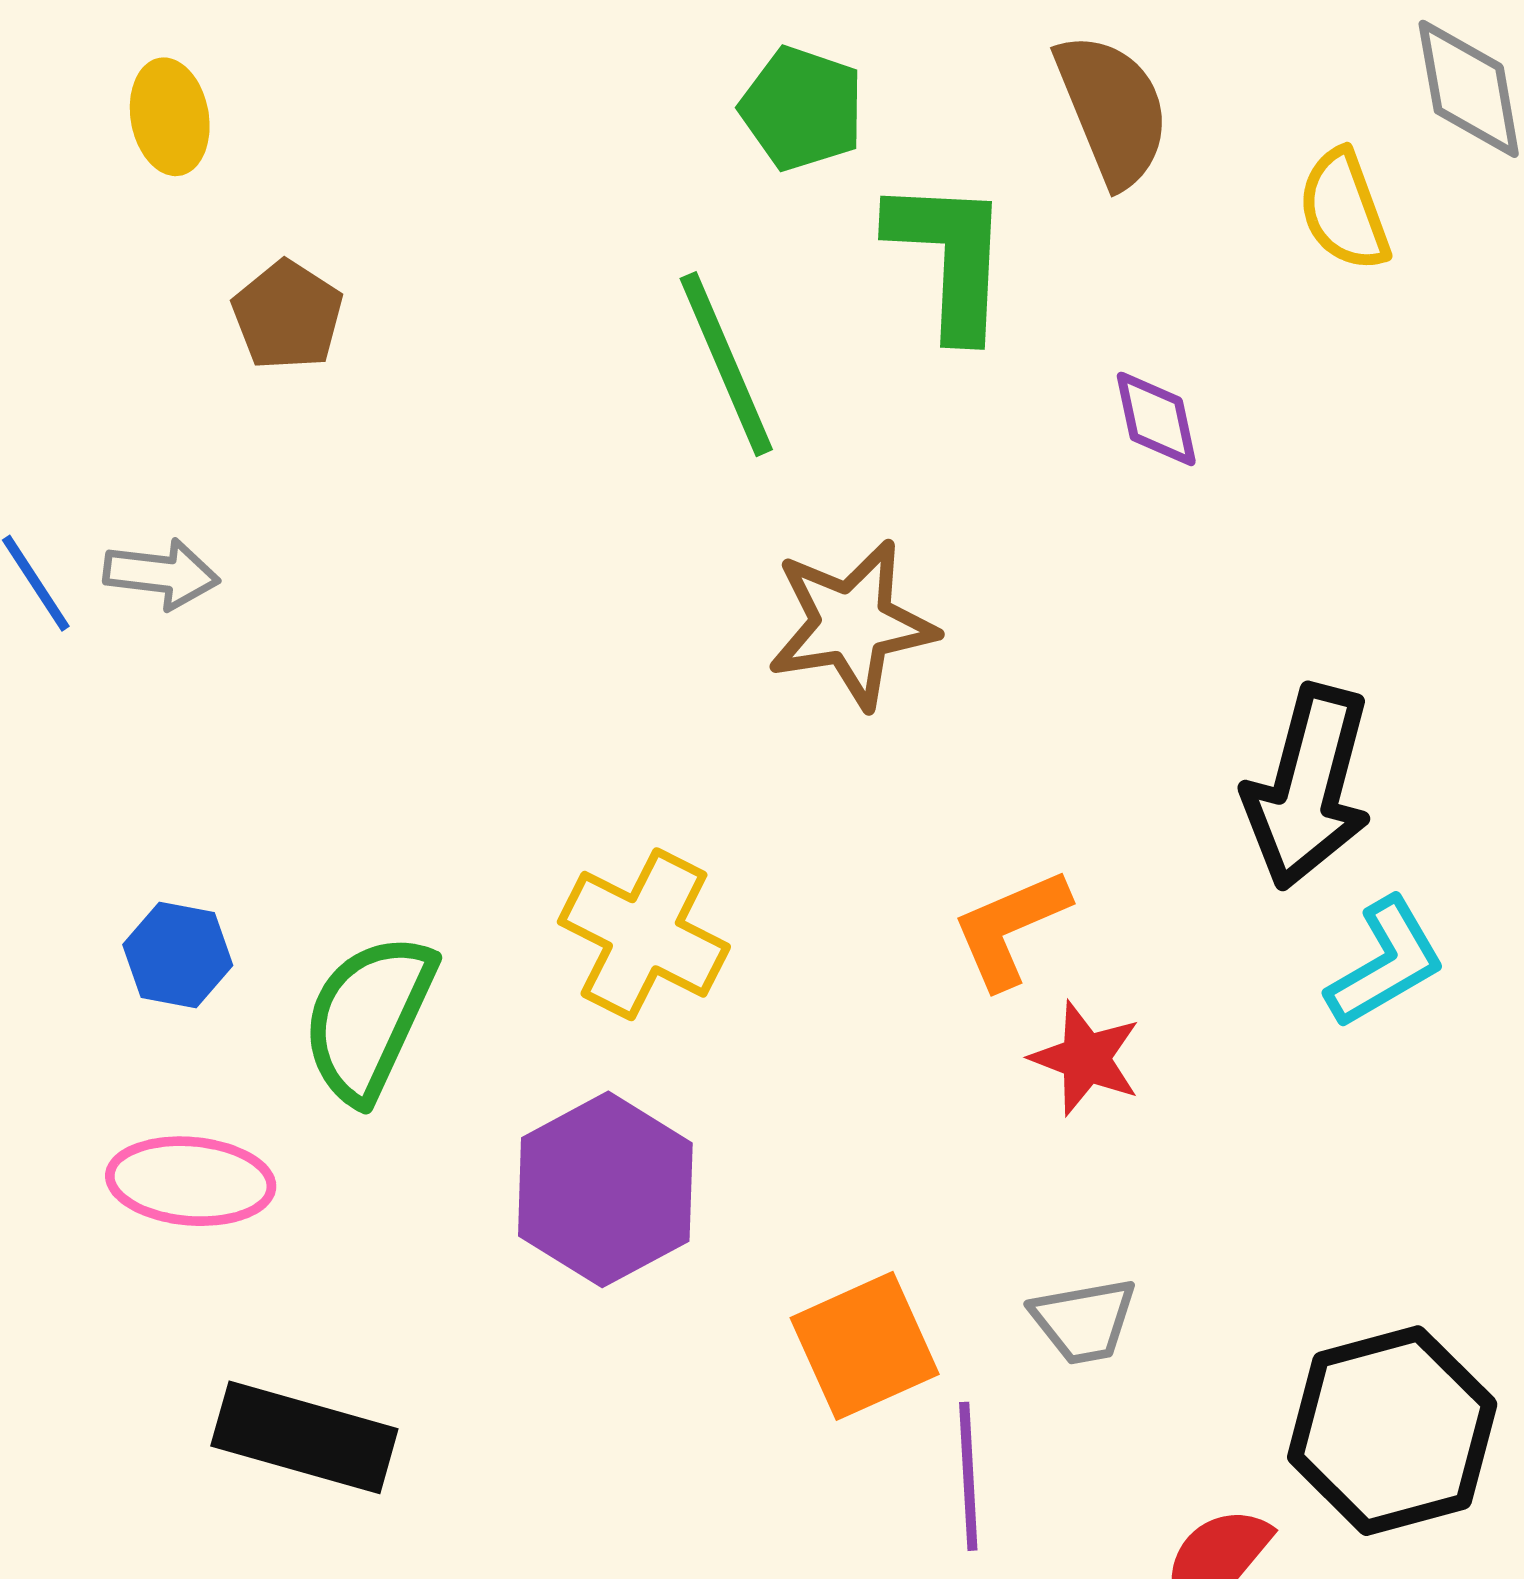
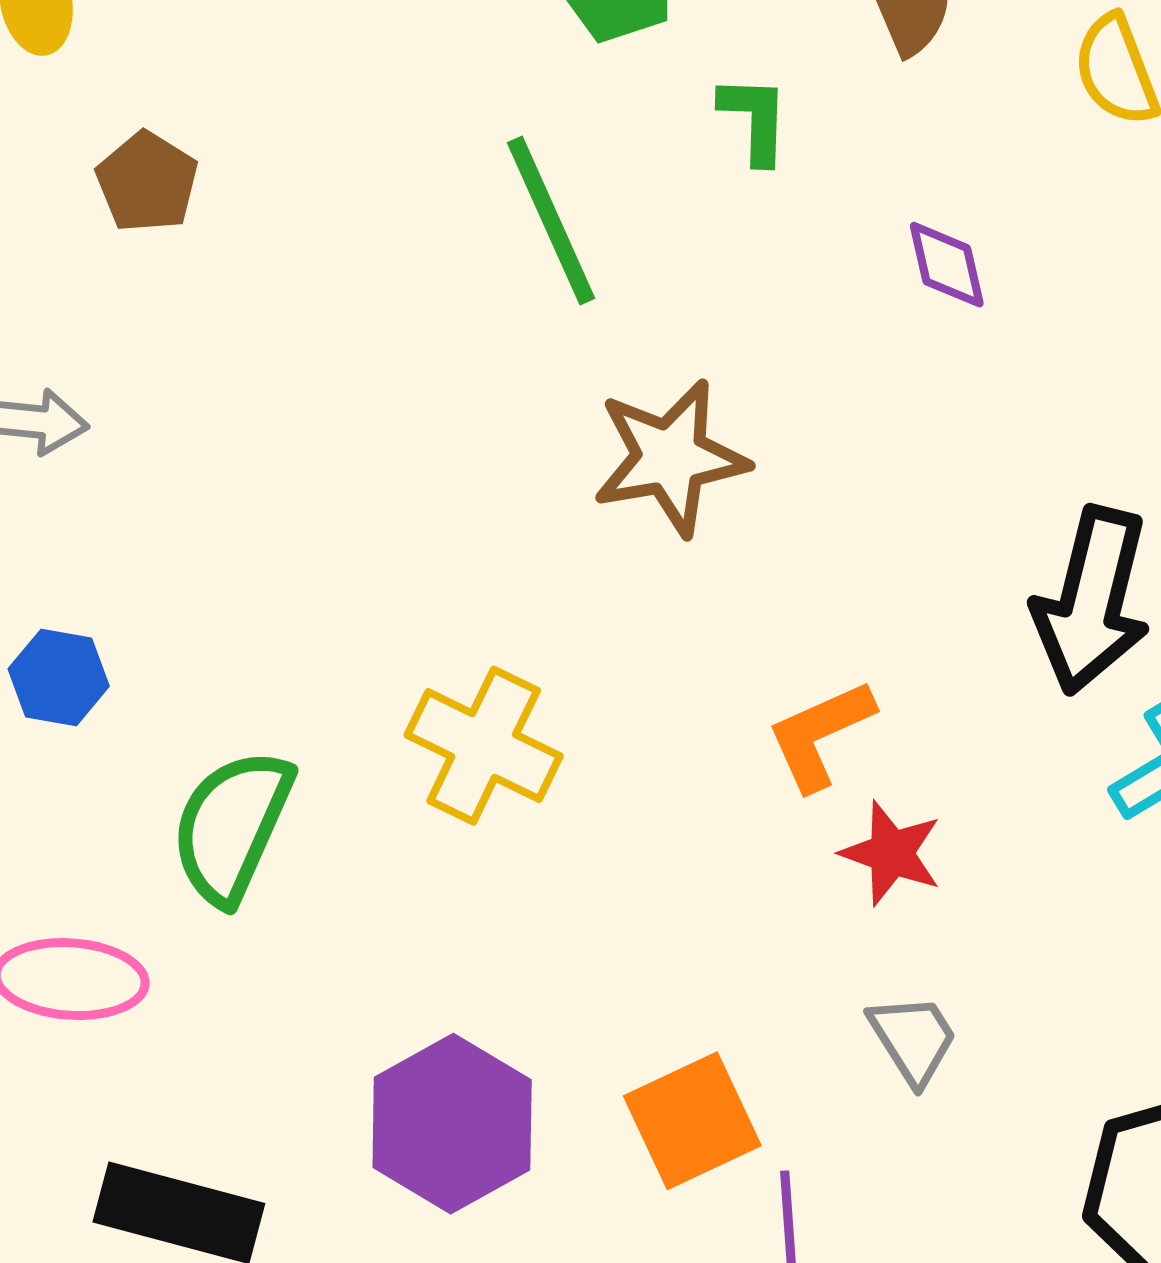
green L-shape: (949, 257) -> (755, 119), size x0.6
blue hexagon: (178, 955) -> (59, 677), moved
purple hexagon: (605, 1189) -> (452, 1124), moved
gray trapezoid: (1084, 1321) -> (913, 1039), moved, turned -111

